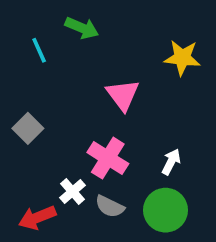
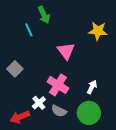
green arrow: (82, 28) -> (44, 15), turned 42
cyan line: (39, 50) -> (29, 30), moved

